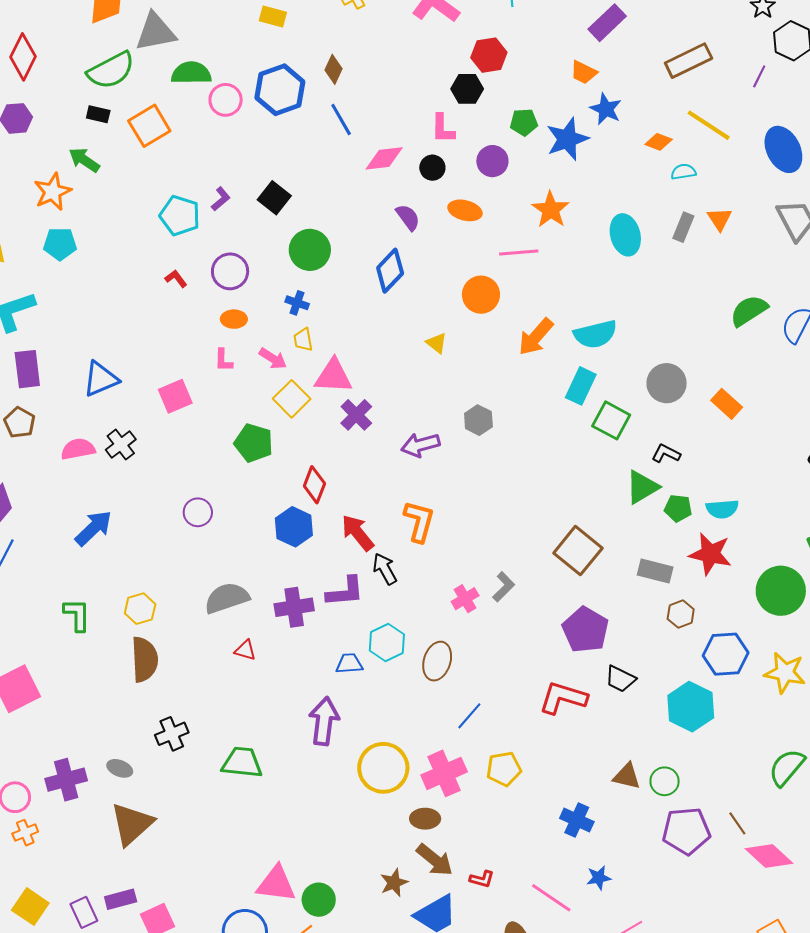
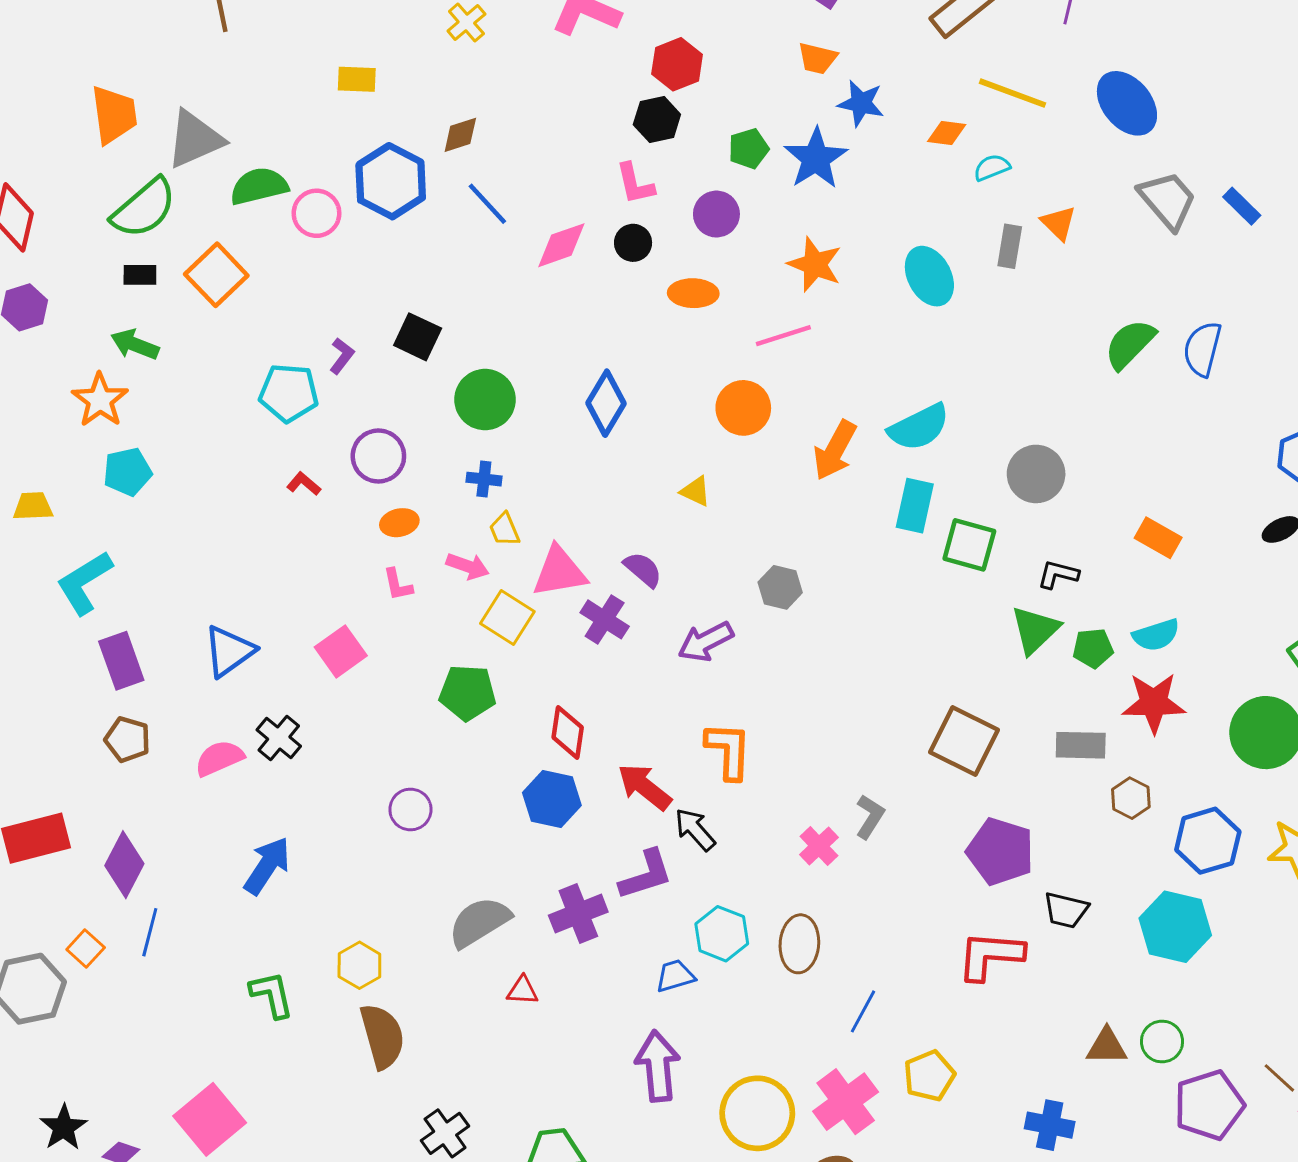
brown diamond: (333, 69) -> (460, 135), turned 60
purple semicircle: (408, 217) -> (643, 569), moved
orange rectangle: (727, 404) -> (1158, 538), moved

